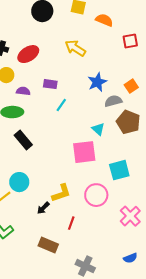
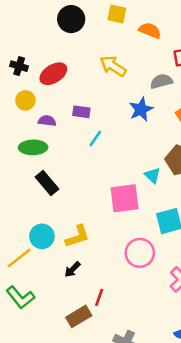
gray semicircle: (113, 101) -> (161, 81), moved
cyan triangle: (98, 129) -> (152, 175), moved
yellow L-shape: (61, 193) -> (78, 236), moved
red line: (71, 223) -> (99, 297), moved
brown rectangle: (48, 245) -> (79, 316), turned -54

